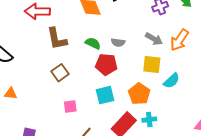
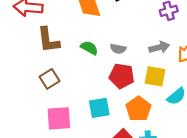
gray arrow: (154, 39) -> (159, 47), turned -48
red pentagon: (106, 64) -> (122, 76), moved
pink square: (70, 107) -> (59, 118), size x1.6

